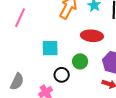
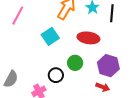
cyan square: (50, 48) -> (50, 36), moved, turned -36

